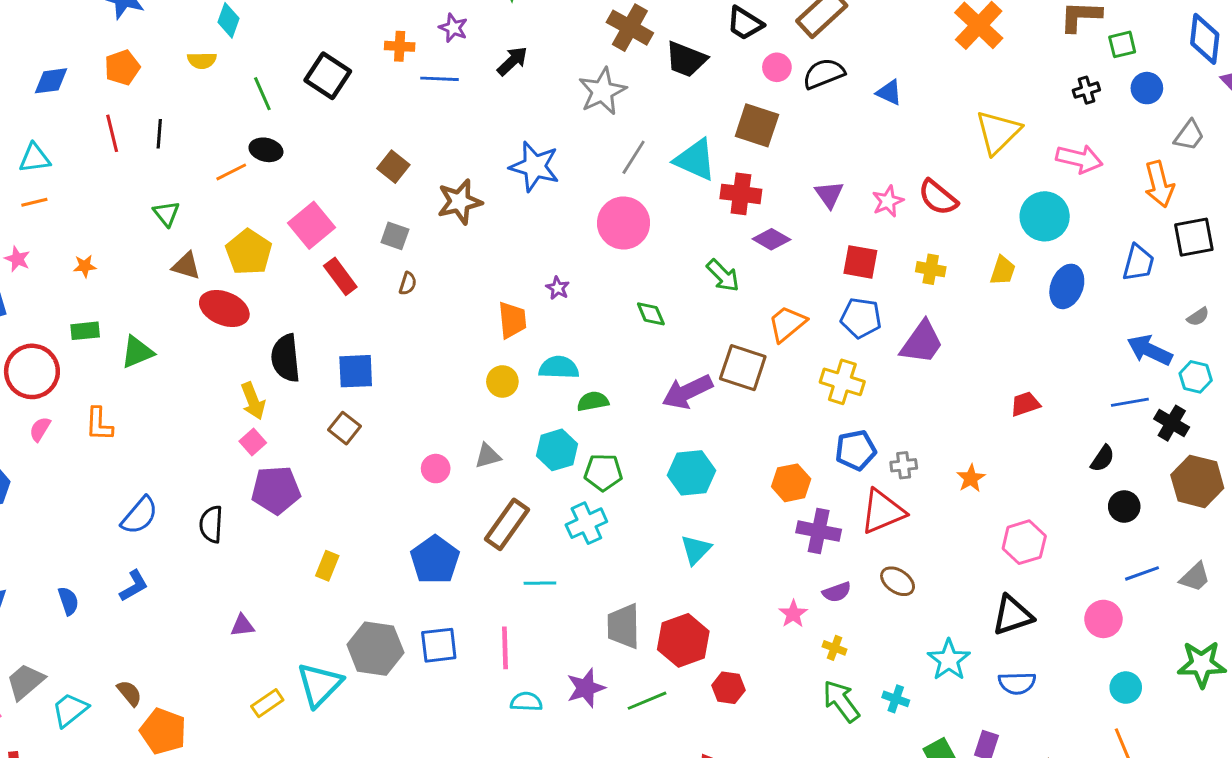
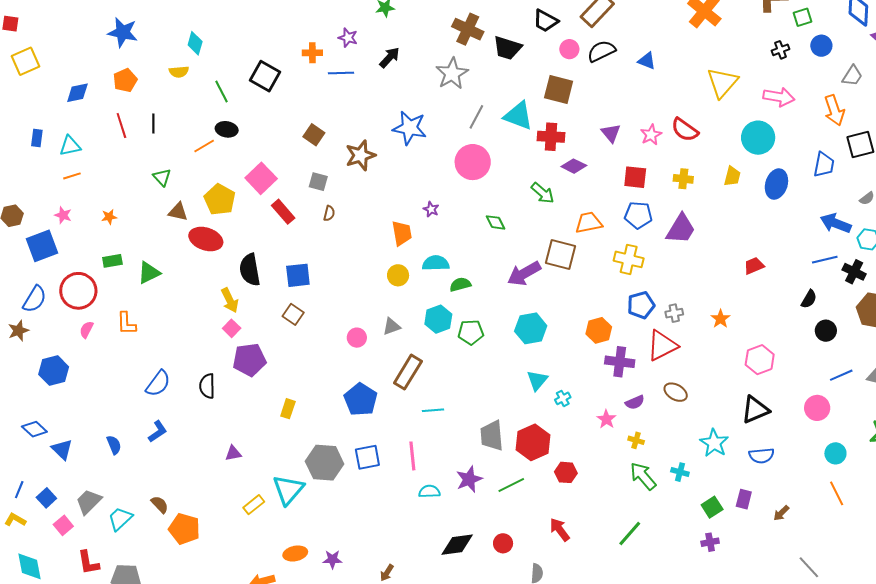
orange trapezoid: (787, 324) -> (589, 223), turned 32
cyan cross: (586, 523) -> (563, 398), moved, size x0.6

